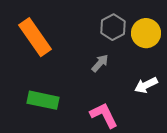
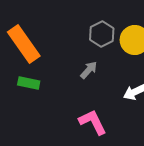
green rectangle: (43, 100) -> (29, 83), moved, size x0.7

